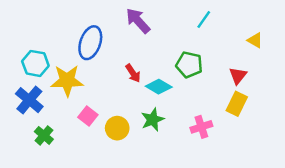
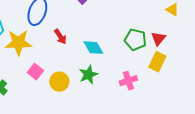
green pentagon: (189, 65) -> (135, 40), moved
red arrow: (133, 73) -> (60, 37), moved
cyan diamond: (159, 87) -> (93, 48), turned 30

